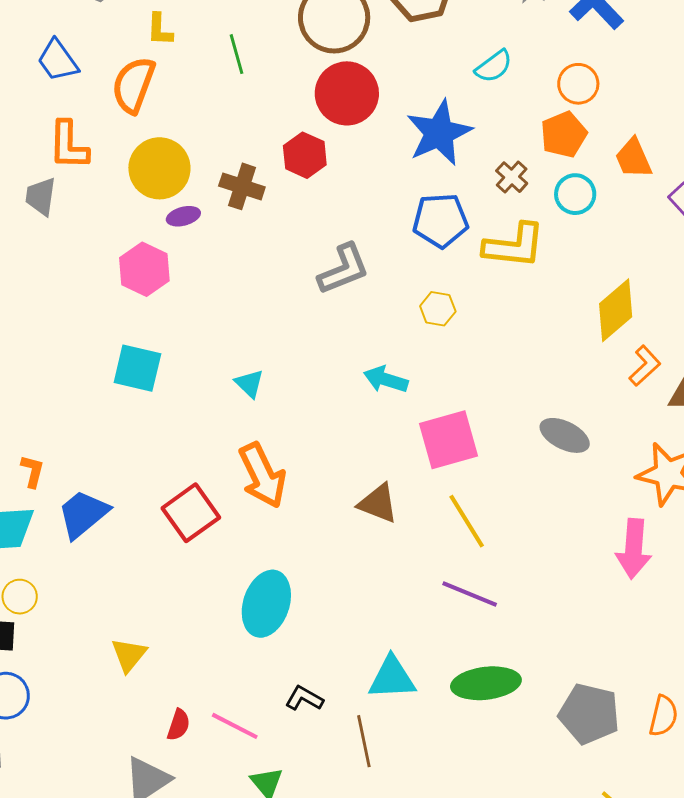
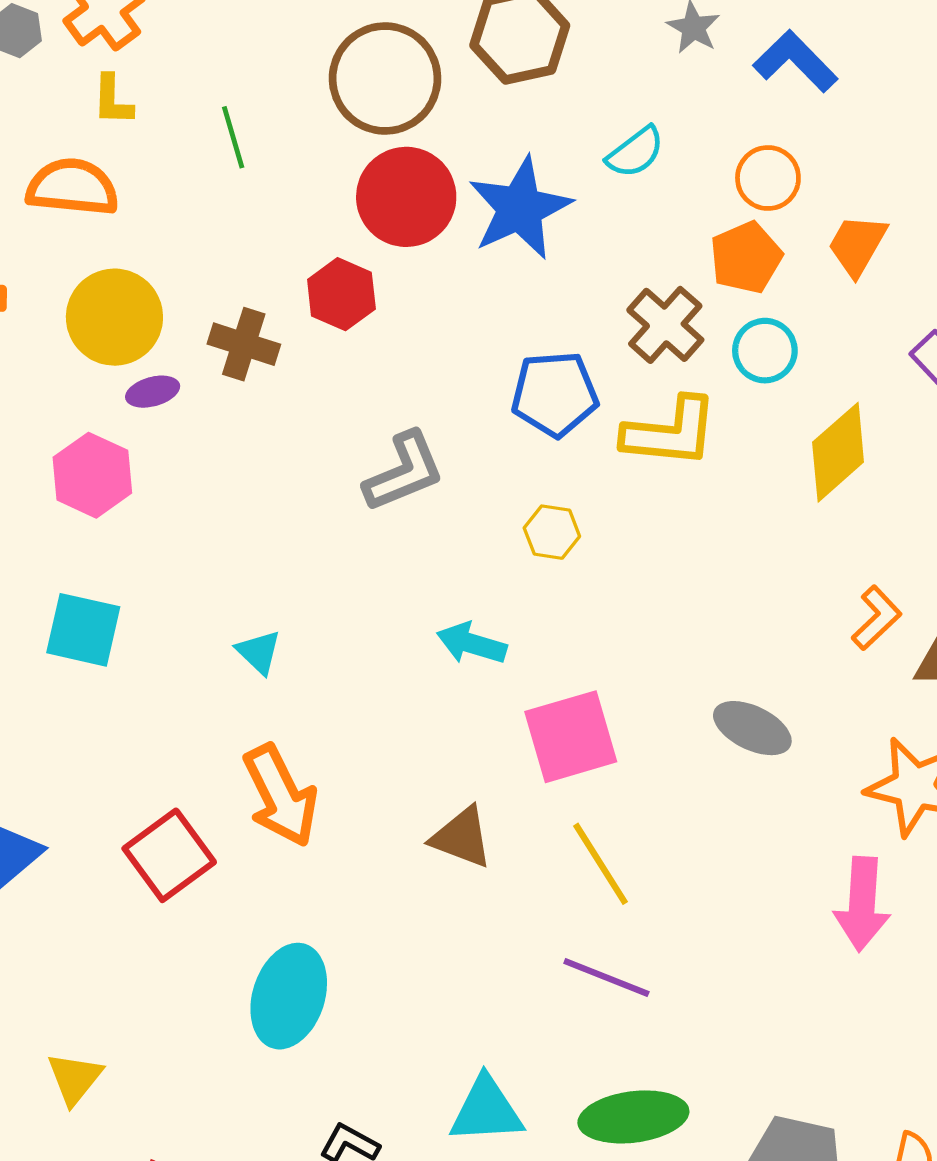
orange semicircle: (133, 85) -> (72, 187), turned 76
blue star: (439, 133) -> (520, 208), moved
orange trapezoid: (633, 158) -> (857, 245), moved, turned 54
brown cross: (512, 177) -> (665, 325), size x1.5
yellow diamond: (616, 310) -> (838, 452), moved

